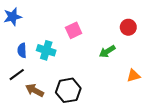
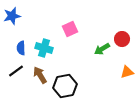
red circle: (128, 27) -> (122, 39), moved
brown arrow: (35, 90) -> (40, 75), moved, turned 30

